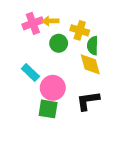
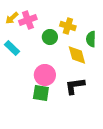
yellow arrow: (50, 21) -> (12, 18), moved, turned -40
green semicircle: (93, 46) -> (91, 39), moved
cyan rectangle: (30, 73) -> (12, 48), moved

